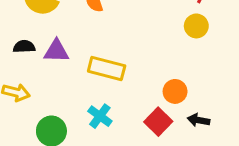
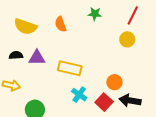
cyan cross: (100, 116) -> (79, 95), moved
black arrow: (199, 120) -> (130, 101), size x1.5

